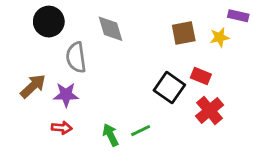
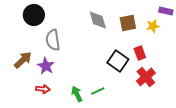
gray diamond: (110, 29) -> (98, 20), moved
red rectangle: (201, 76) -> (140, 53), turned 48
purple star: (66, 95) -> (46, 66), turned 30

